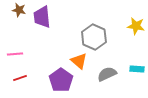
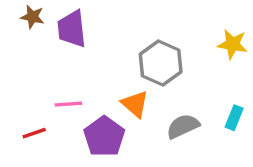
pink line: (15, 54) -> (68, 104), moved
cyan rectangle: (137, 69) -> (234, 118), turned -72

